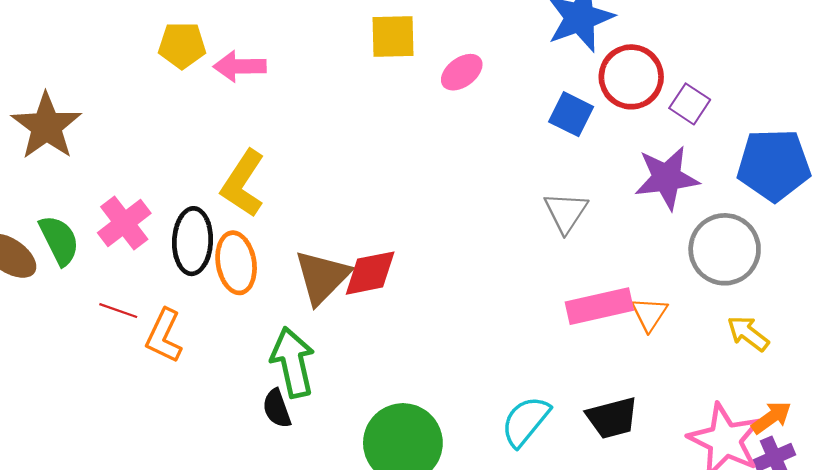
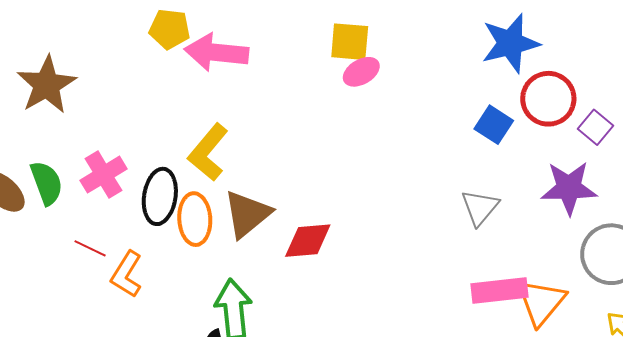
pink arrow: (240, 66) -> (217, 52), size x1.4
pink ellipse: (462, 72) -> (361, 72), moved
brown triangle: (322, 277) -> (247, 214), moved
orange triangle: (649, 314) -> (541, 302), size x1.6

